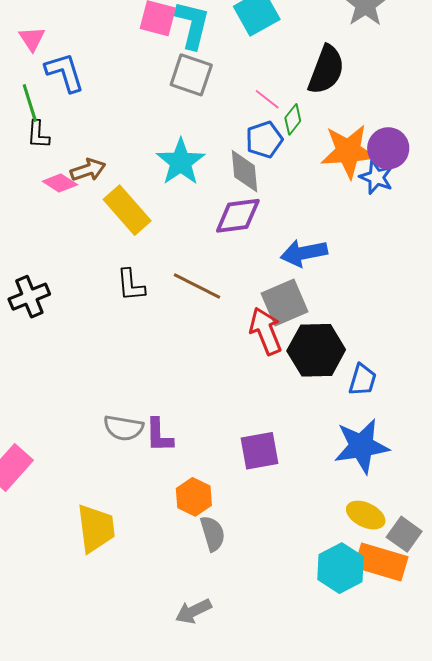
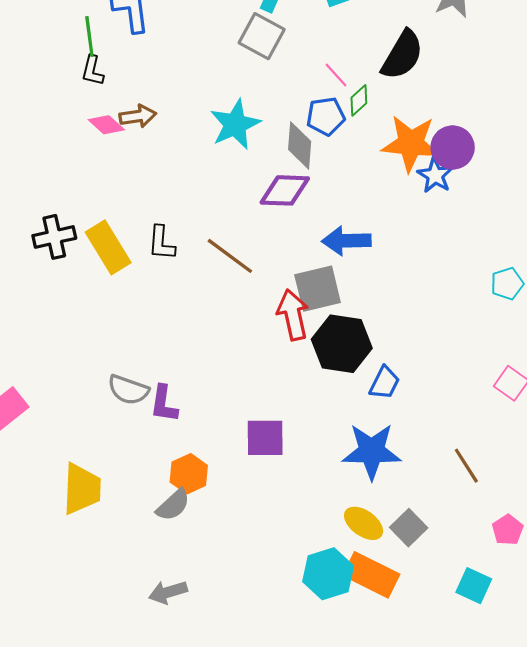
yellow rectangle: (127, 210) -> (108, 247), moved
gray semicircle: (213, 534) -> (173, 505), moved, turned 54
gray square: (404, 534) -> (409, 528), moved

